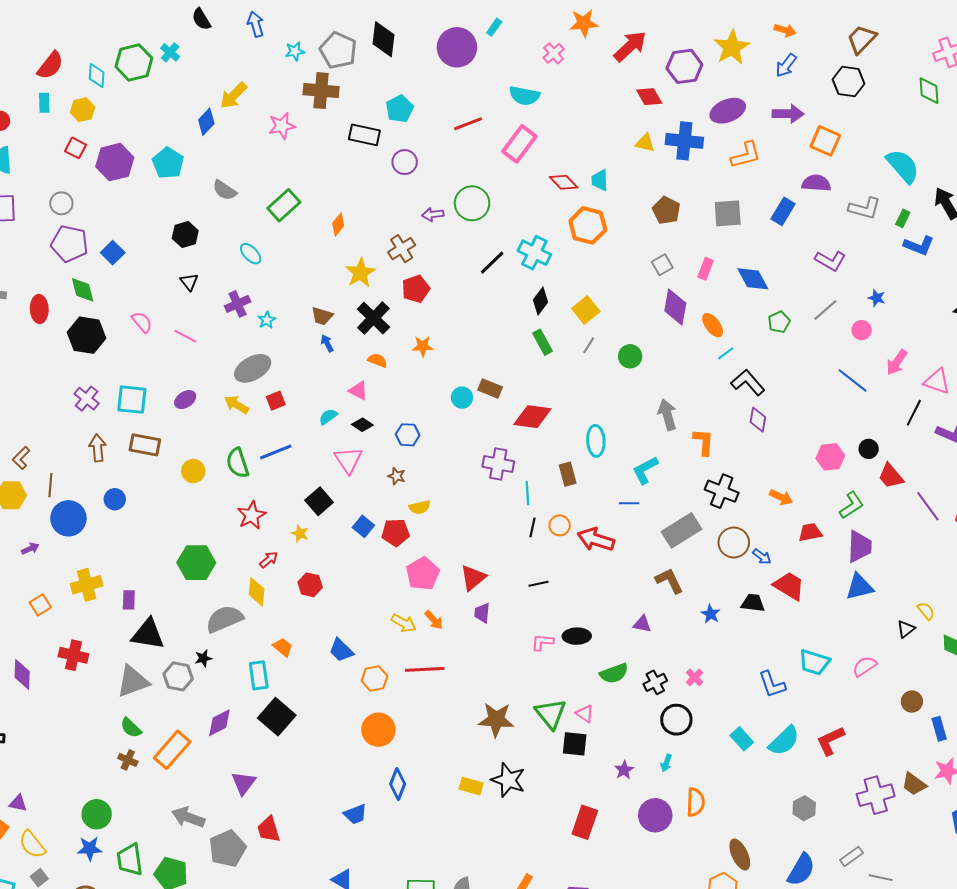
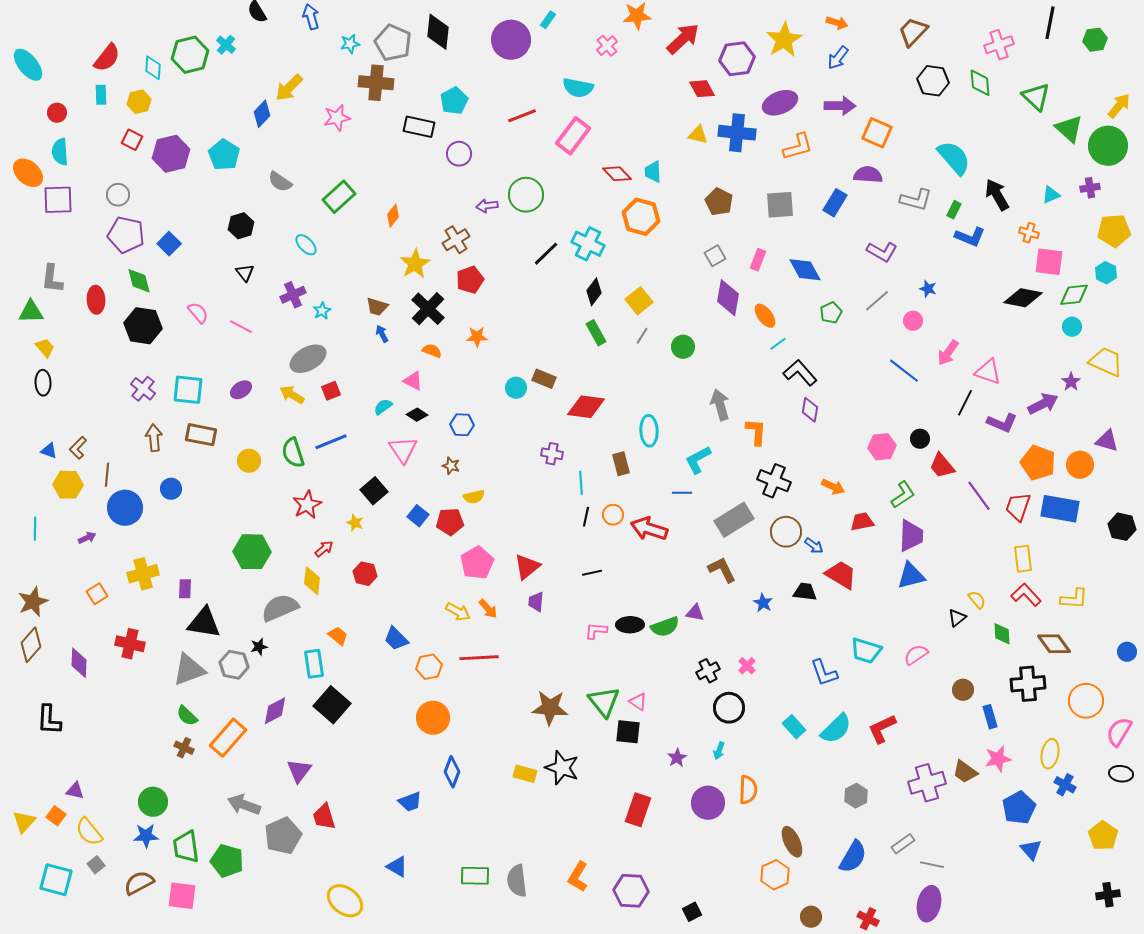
black hexagon: (848, 82) -> (933, 81), moved
purple cross: (498, 464) -> (552, 454), size x0.7
green semicircle: (614, 673) -> (665, 627), moved

